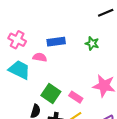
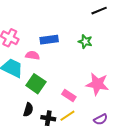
green square: (51, 94) -> (36, 84), moved

